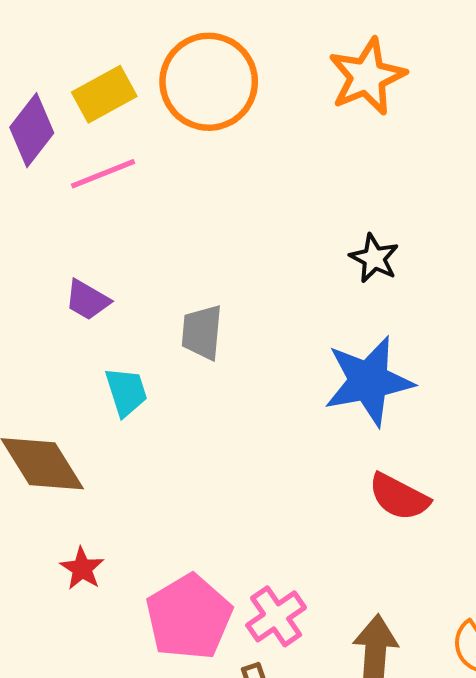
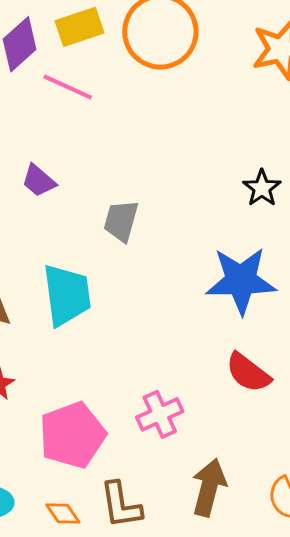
pink line: (103, 174) -> (68, 87), turned 36
cyan trapezoid: (126, 392) -> (67, 295), moved, size x1.6
pink cross: (276, 616) -> (160, 414), moved

